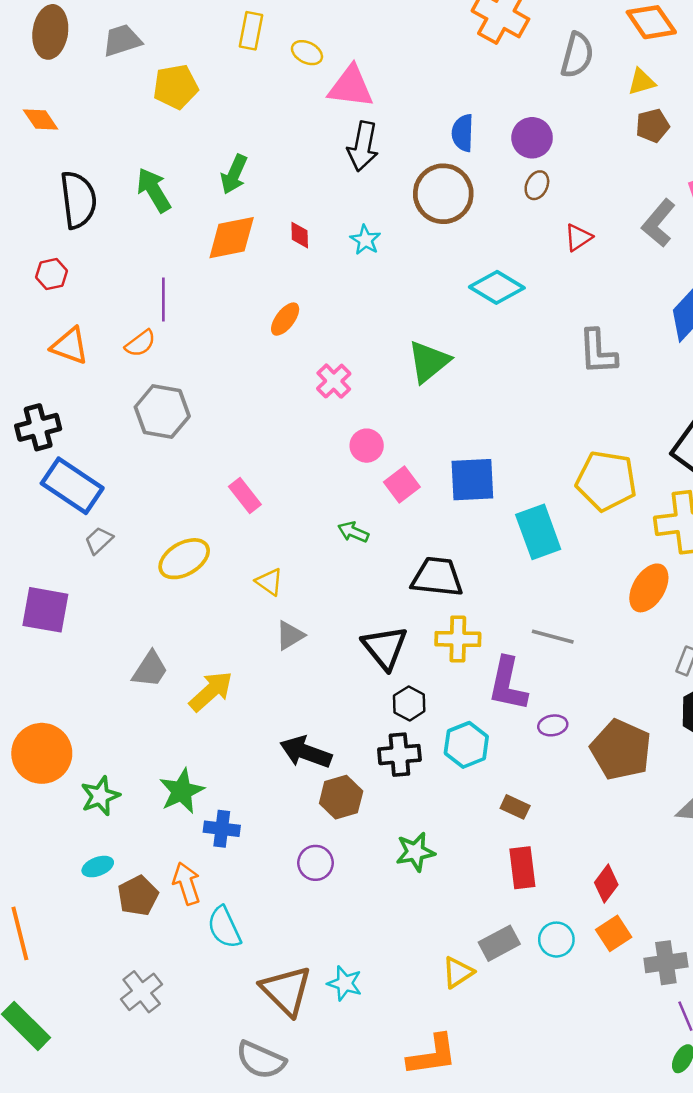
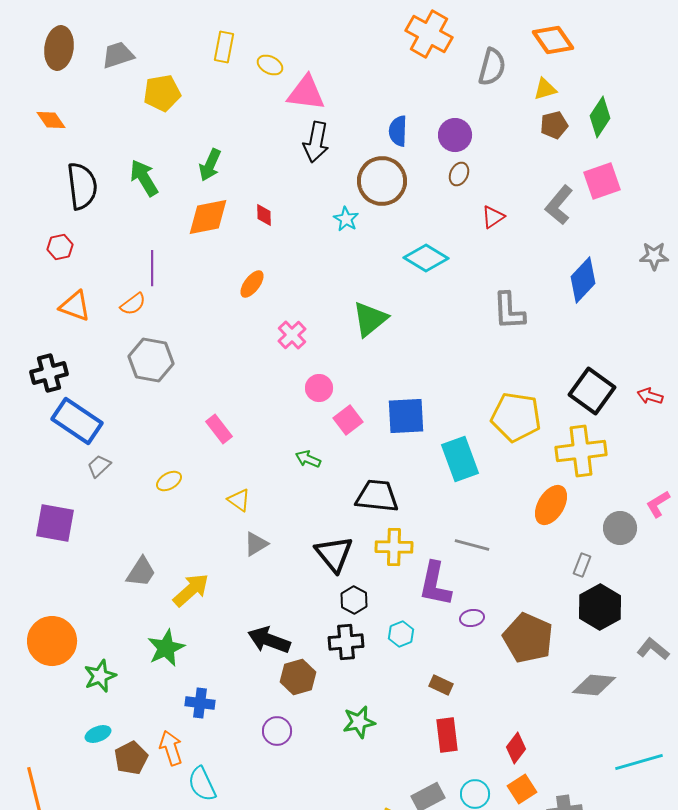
cyan star: (365, 240) -> (346, 219), moved
yellow ellipse: (184, 559) -> (169, 481), size x0.6
cyan hexagon: (466, 745) -> (401, 634), size x0.7
green star: (182, 791) -> (166, 648), moved

